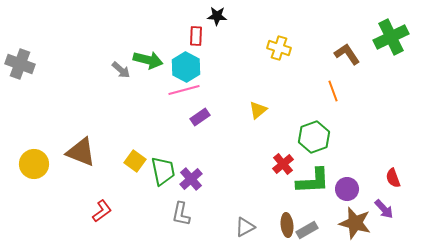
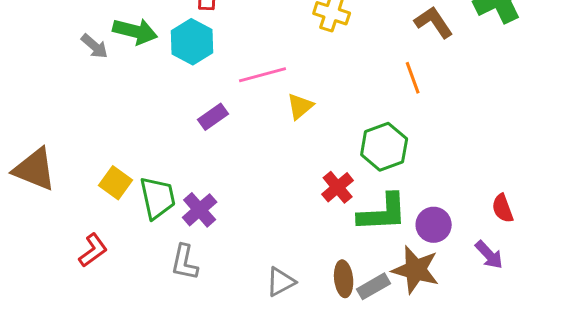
pink line: (184, 90) -> (263, 75), moved
red L-shape: (102, 211) -> (93, 250), moved
brown star: (355, 223) -> (416, 270), moved

